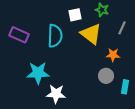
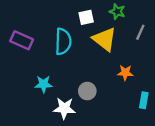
orange star: (113, 55) -> (125, 73), moved
cyan star: (38, 73) -> (44, 84), size x0.7
gray circle: (106, 76) -> (87, 91), moved

